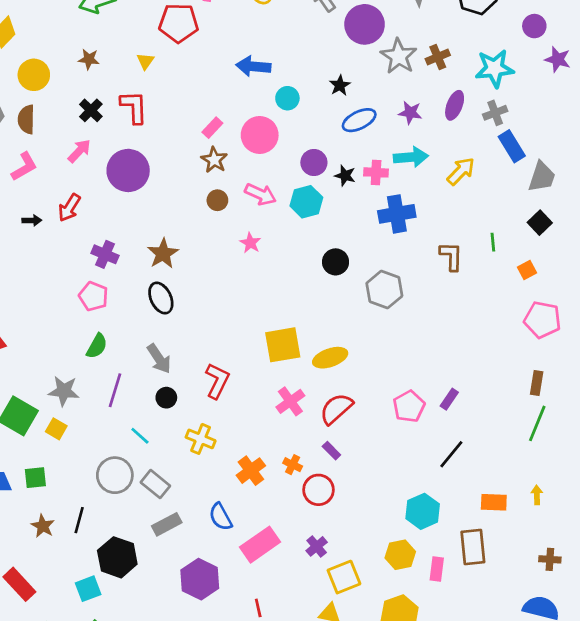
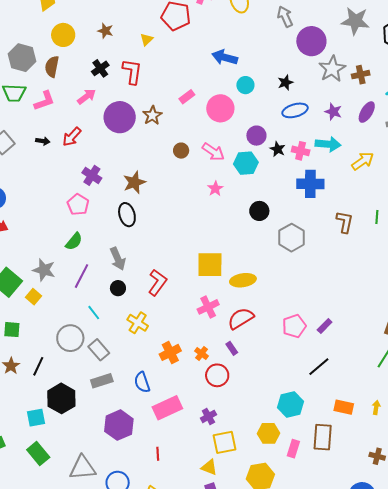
brown star: (214, 160) -> (152, 115), moved
pink star: (250, 243) -> (215, 189), moved

